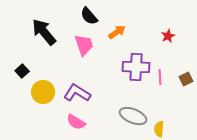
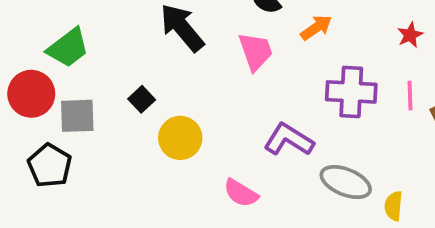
pink line: (160, 77) -> (410, 96), moved
purple L-shape: (77, 93) -> (289, 140), moved

